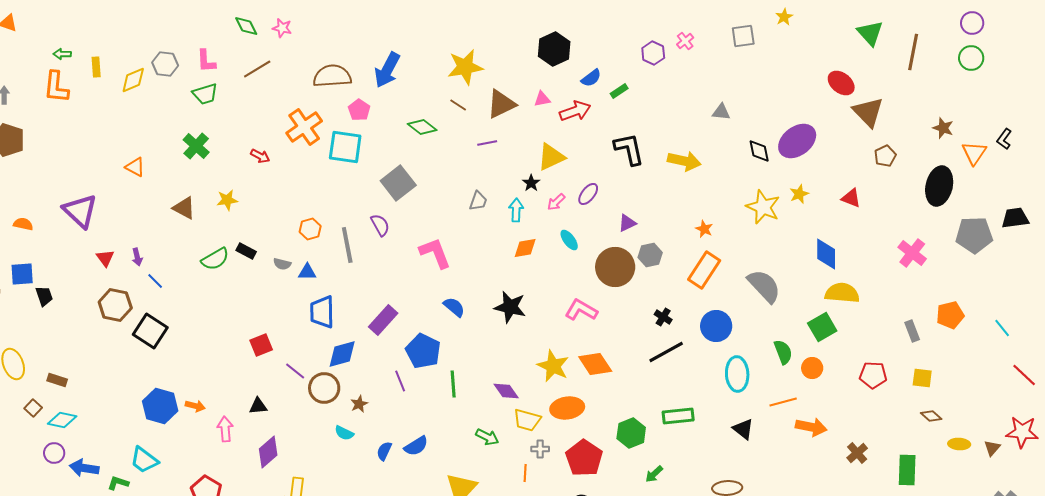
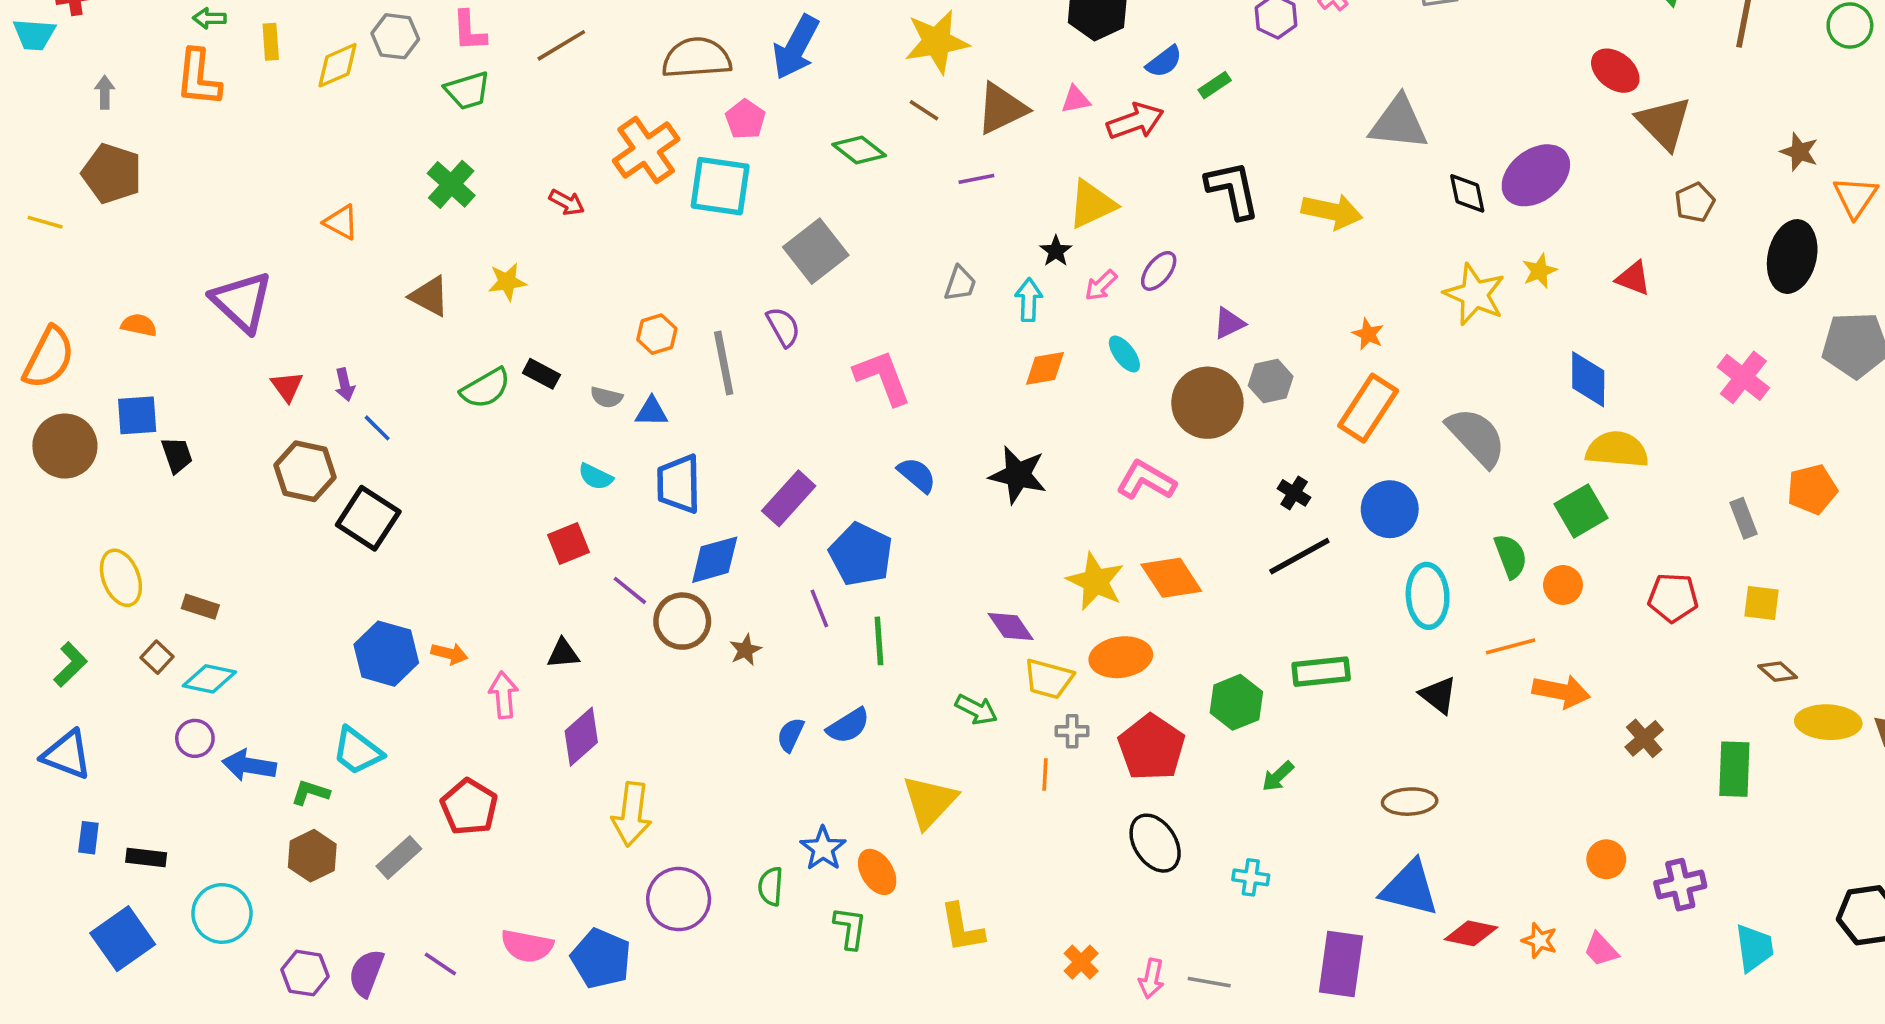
gray triangle: (721, 112) -> (1399, 123), size x1.8
green line: (453, 384) -> (879, 641), moved
cyan semicircle: (344, 433) -> (596, 477), moved
yellow ellipse: (959, 444) -> (1828, 722), size x1.6

